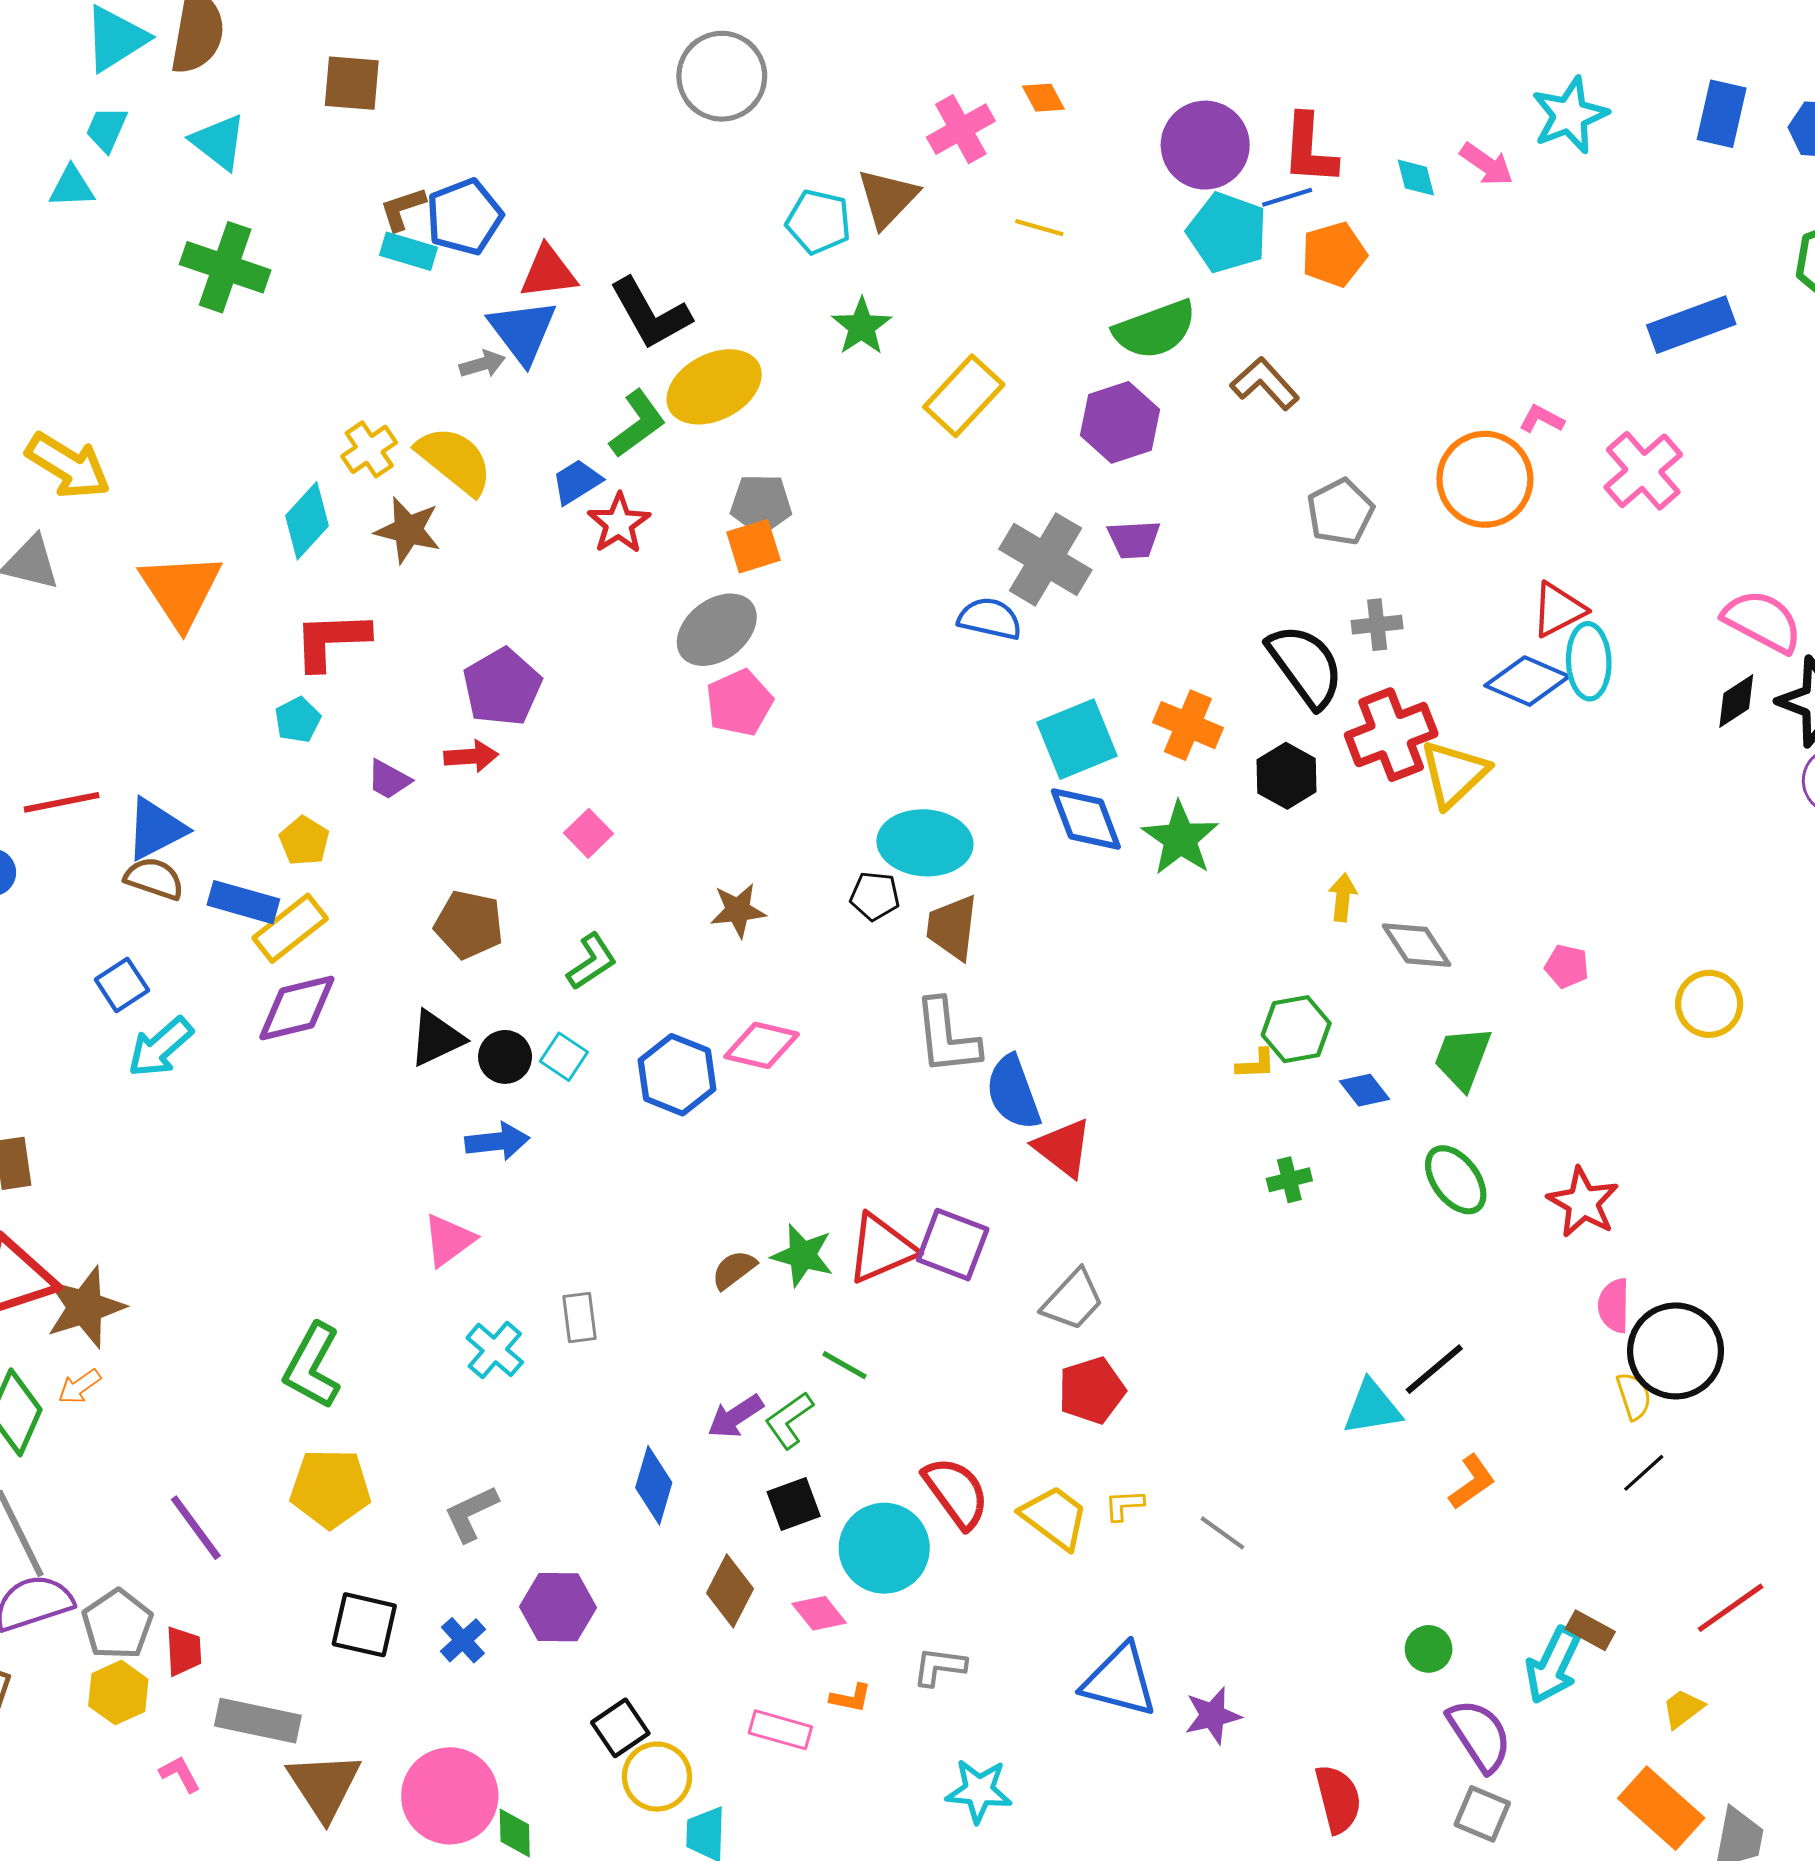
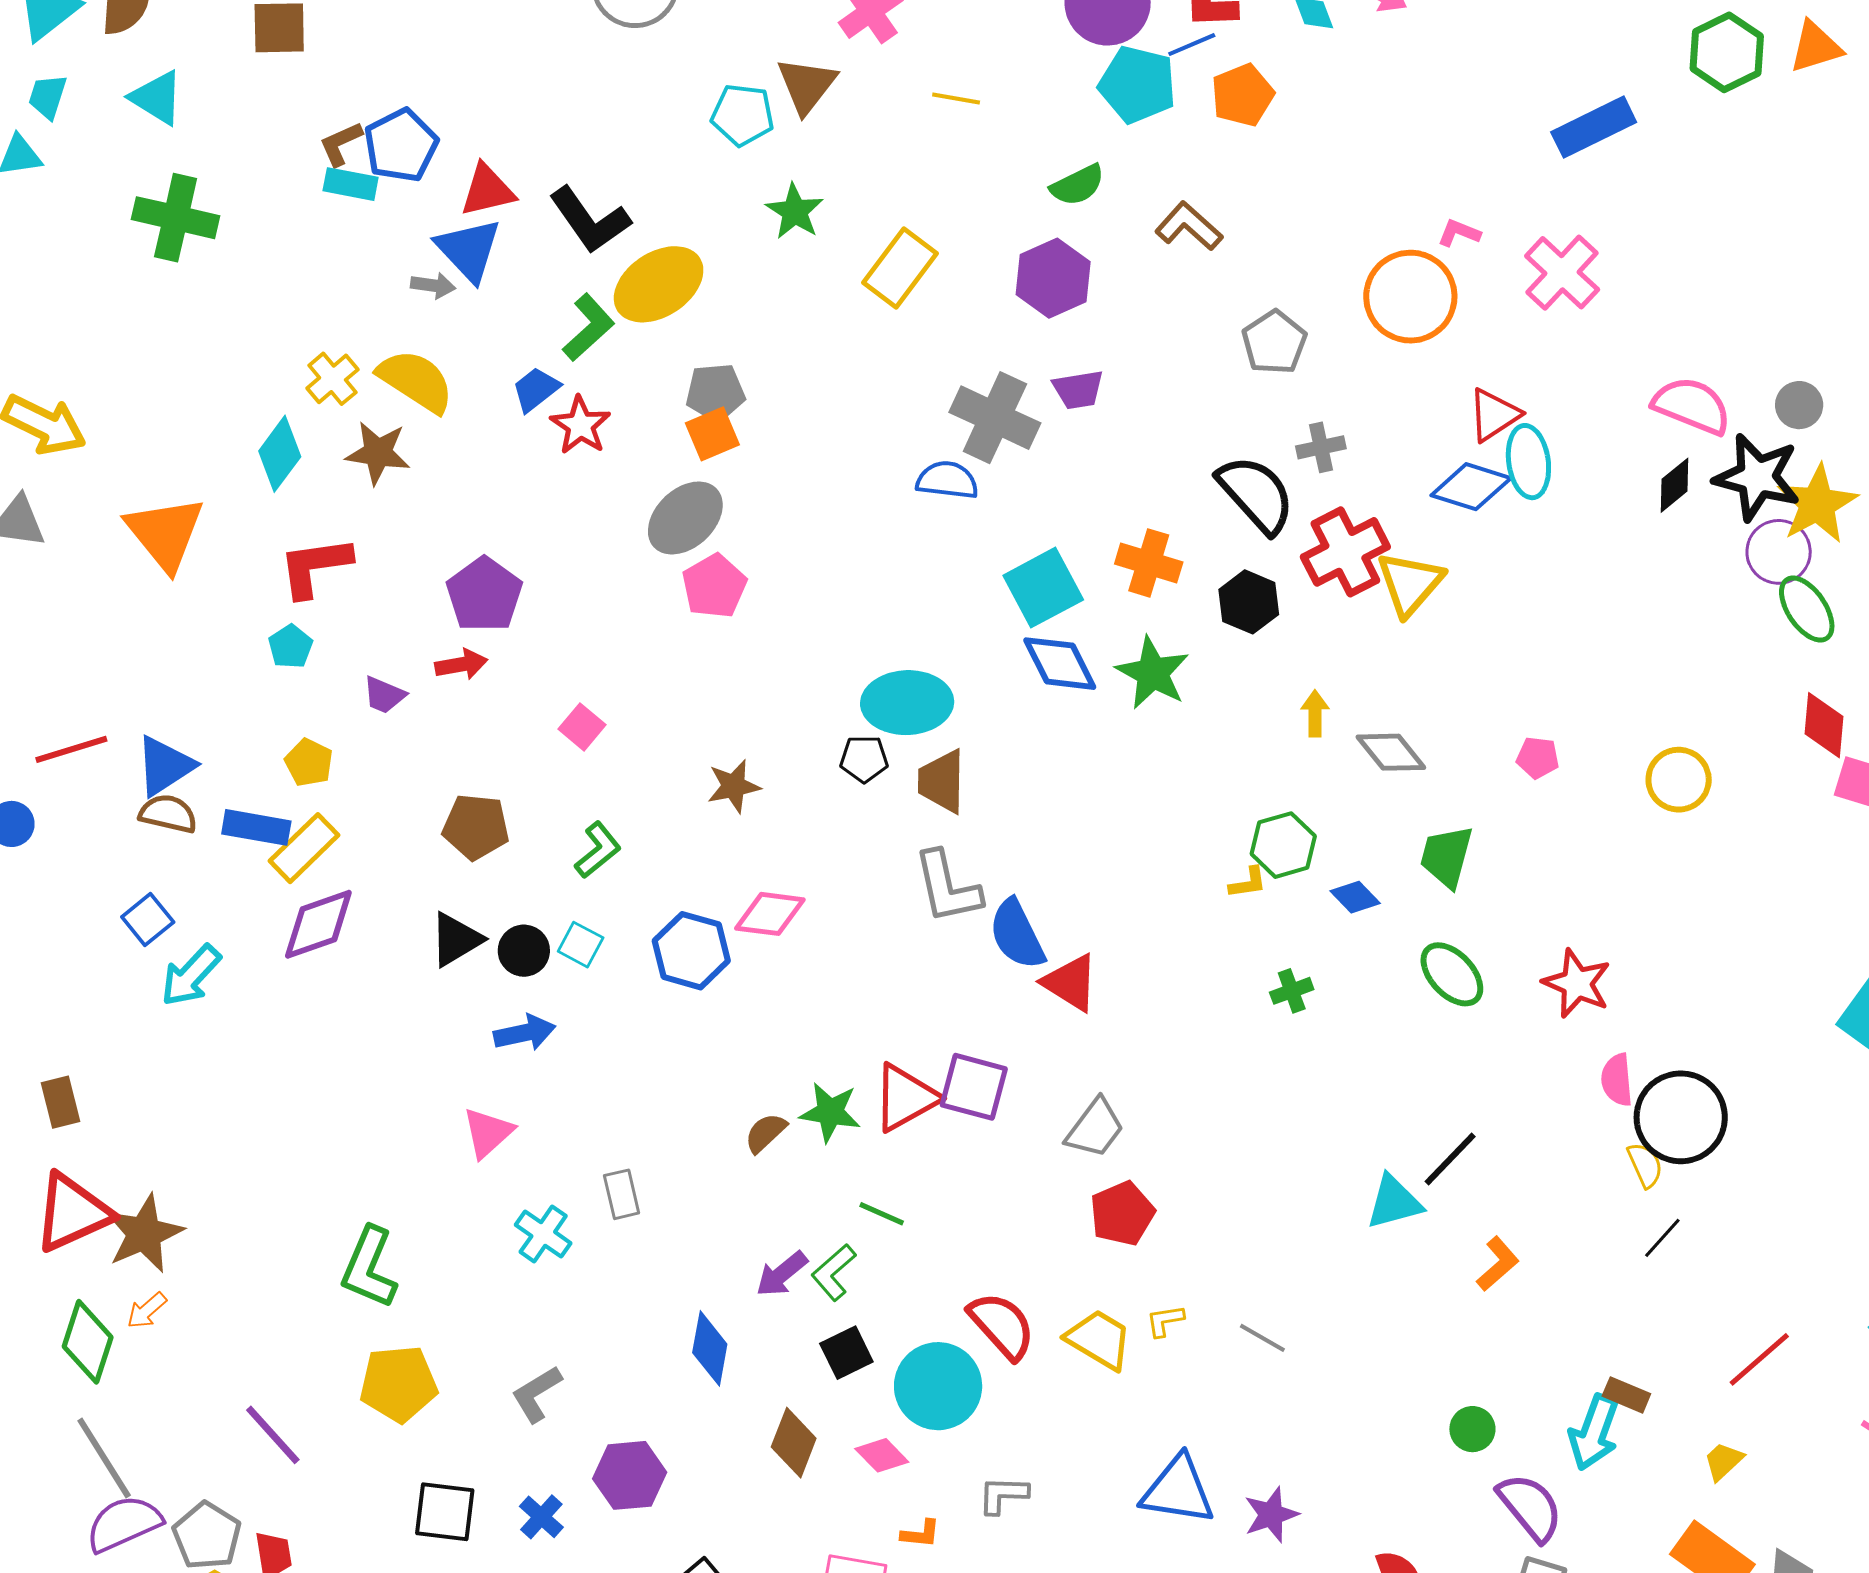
green semicircle: (1155, 329) -> (1078, 185), size x0.7
gray arrow: (482, 364) -> (433, 285), turned 30

